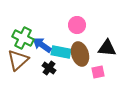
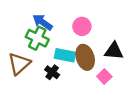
green cross: (23, 38) -> (37, 38), moved
blue arrow: (42, 45) -> (43, 22), moved
pink square: (98, 72) -> (104, 76), turned -32

